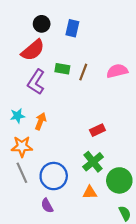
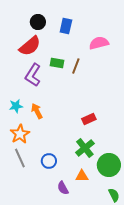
pink semicircle: (117, 71) -> (99, 43), moved
orange arrow: (41, 121) -> (37, 111), turned -49
orange star: (22, 146) -> (20, 134), turned -30
blue circle: (54, 176) -> (49, 161), size x0.6
purple semicircle: (47, 206) -> (63, 188), moved

